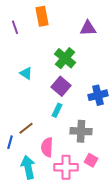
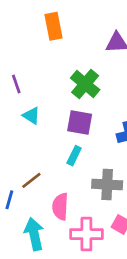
purple line: (15, 27) -> (16, 84), moved
cyan triangle: (26, 73) -> (31, 116), moved
purple square: (61, 86) -> (80, 123), turned -30

